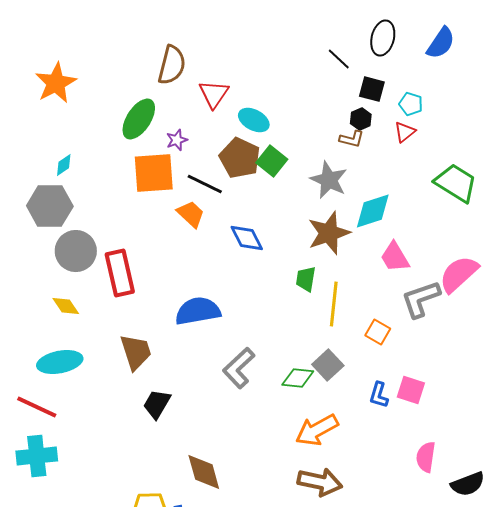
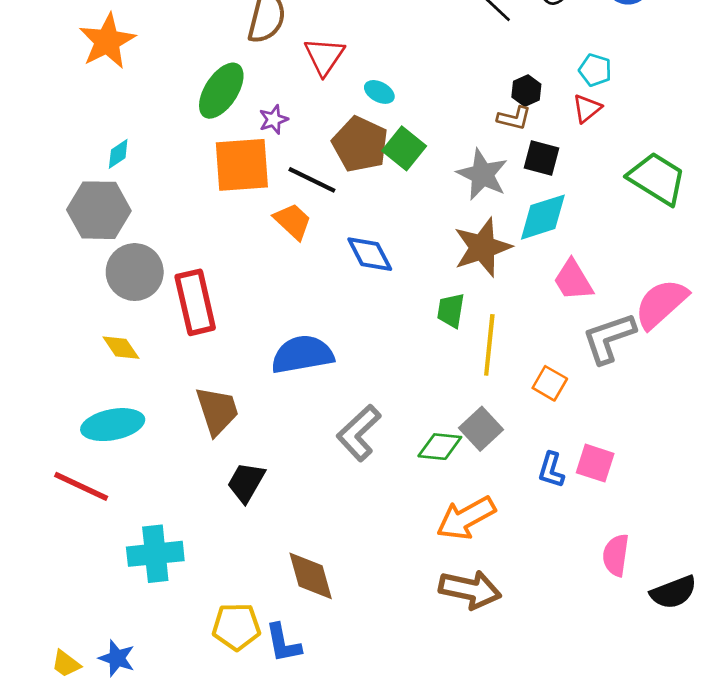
black square: (372, 89) -> (542, 158), moved
cyan ellipse: (254, 120) -> (379, 92), size x0.7
cyan cross: (37, 456) -> (155, 554), moved

